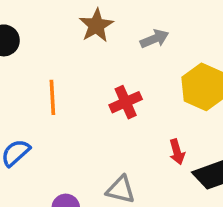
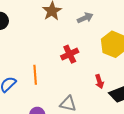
orange line: (52, 97) -> (35, 75), moved

